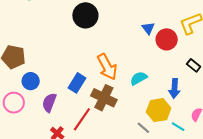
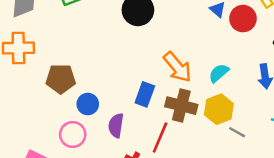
yellow hexagon: (159, 110) -> (219, 109), moved

